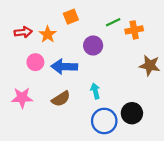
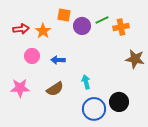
orange square: (71, 17) -> (64, 15), turned 32
purple circle: (93, 45) -> (82, 26), moved
blue arrow: (64, 67) -> (58, 60), size x0.6

